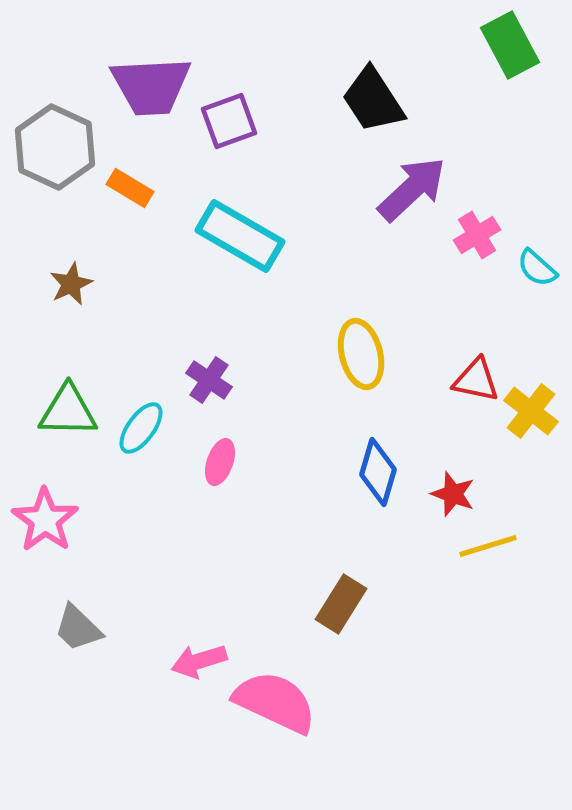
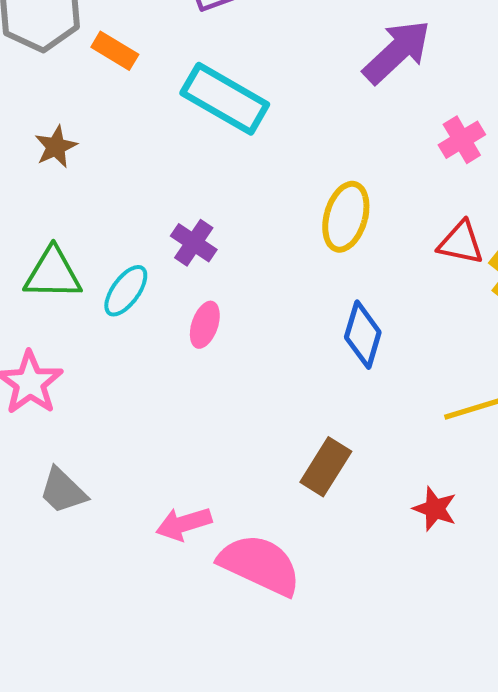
pink cross: (477, 235) -> (462, 140), moved
yellow ellipse: (361, 354) -> (346, 217), turned 30
red star: (453, 494) -> (435, 509), moved

